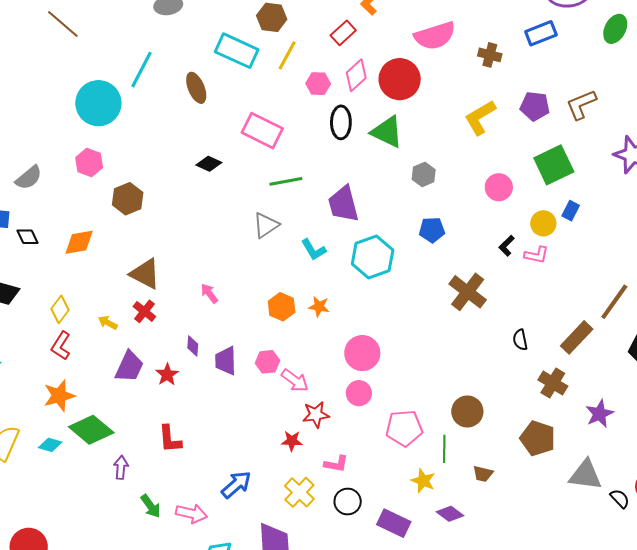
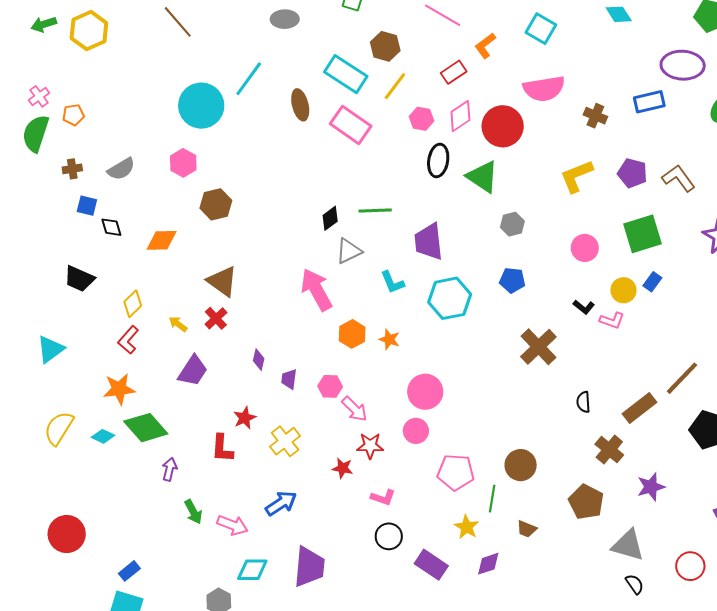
brown L-shape: (581, 104) -> (679, 178), turned 68
pink rectangle: (262, 131) -> (351, 125), moved
black diamond: (209, 164) -> (330, 218), moved, turned -70
black L-shape: (507, 246) -> (584, 307), turned -105
pink arrow: (209, 293) -> (316, 290), moved, size x2.0
purple trapezoid: (226, 361) -> (289, 379), size x0.7
red star: (167, 375) -> (245, 418), moved
yellow cross: (299, 492) -> (285, 441), moved
black semicircle: (620, 499) -> (635, 584), moved
purple diamond: (450, 514) -> (488, 564), turned -64

